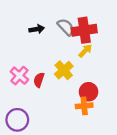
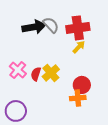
gray semicircle: (66, 27) -> (51, 25), moved
black arrow: (37, 29) -> (34, 27), size x1.6
yellow cross: (64, 70) -> (51, 73), moved

